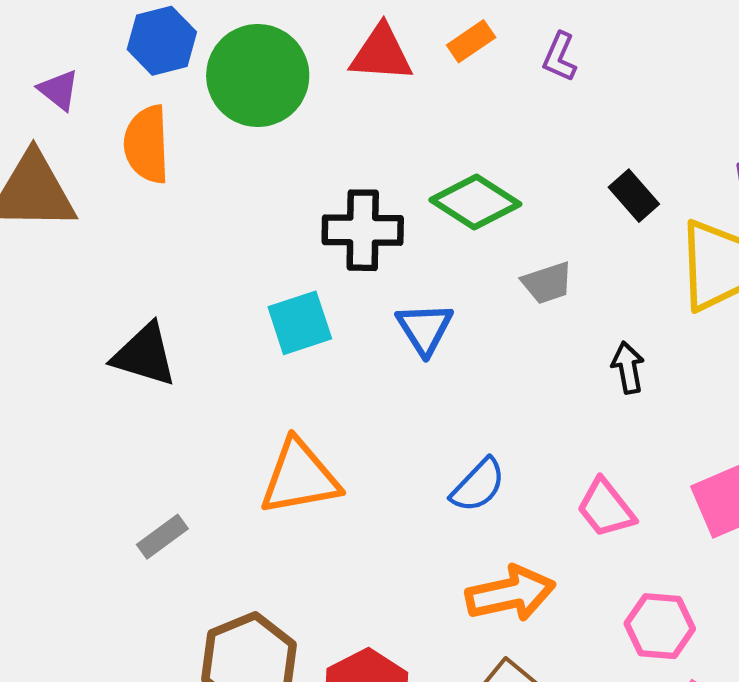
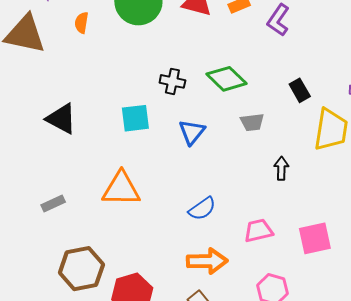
purple L-shape: (560, 57) -> (278, 20), size x1.4
orange semicircle: (147, 144) -> (81, 23), size x0.6
black cross: (363, 230) -> (172, 81), size x0.7
pink trapezoid: (606, 508) -> (258, 231), turned 104

